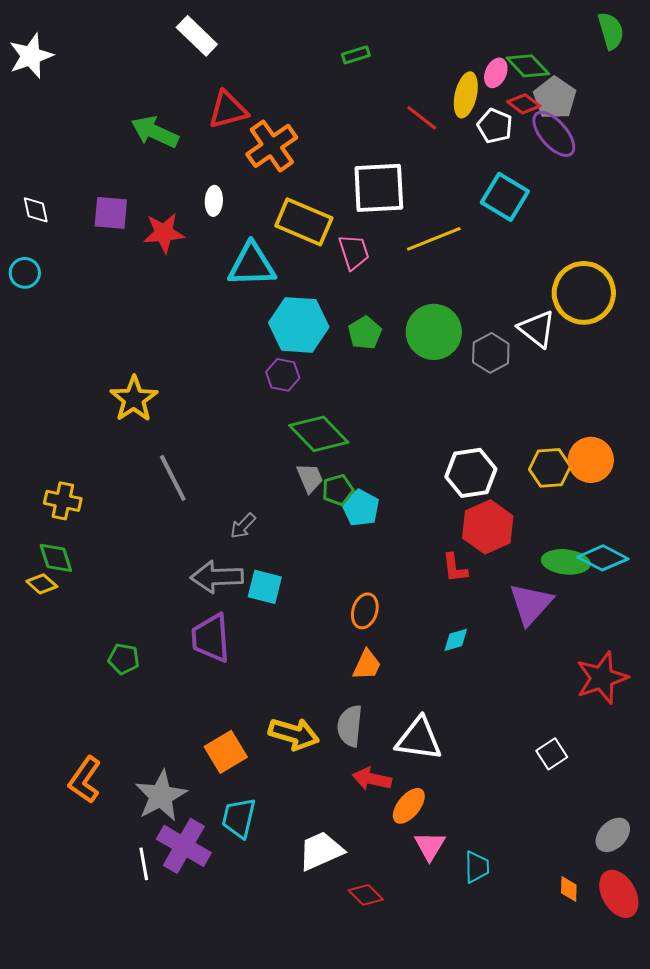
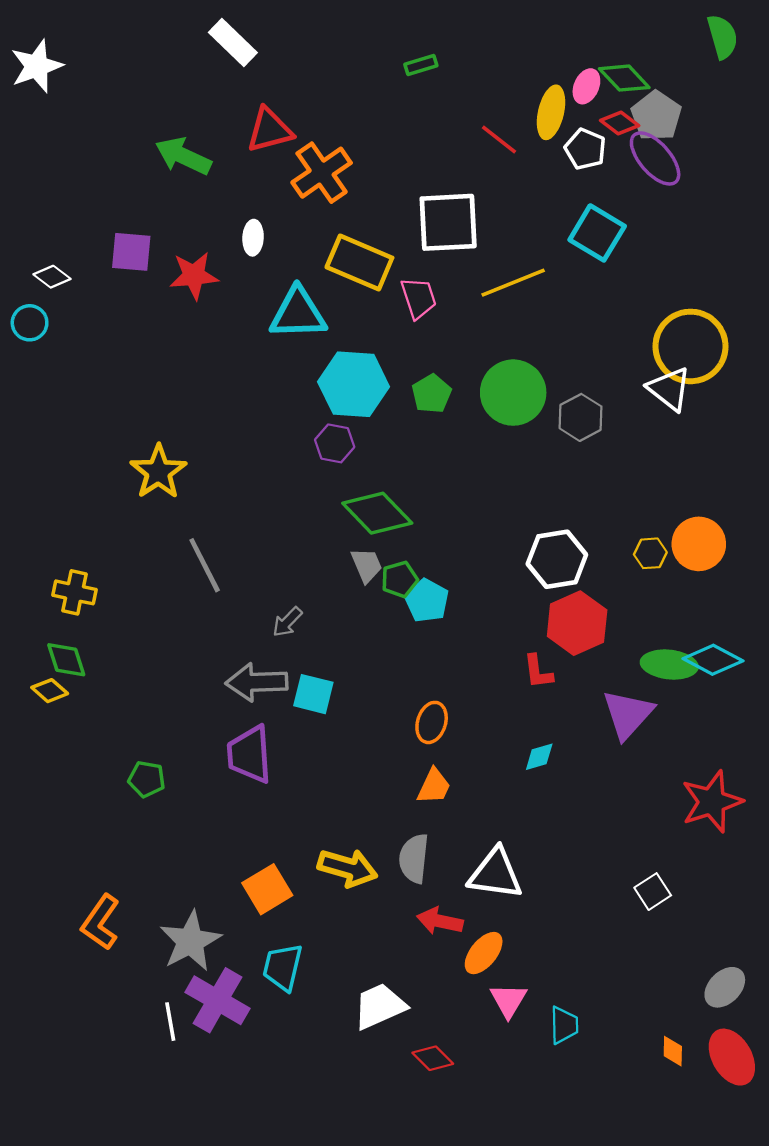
white diamond: (36, 210) -> (52, 277), moved, turned -40
white triangle: (537, 329) -> (669, 389), moved
yellow hexagon: (550, 468) -> (650, 553), size x0.7

